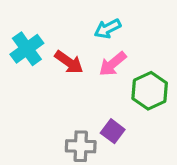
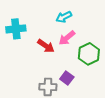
cyan cross: (27, 49) -> (16, 29), turned 30
red arrow: (69, 62) -> (46, 46), moved

